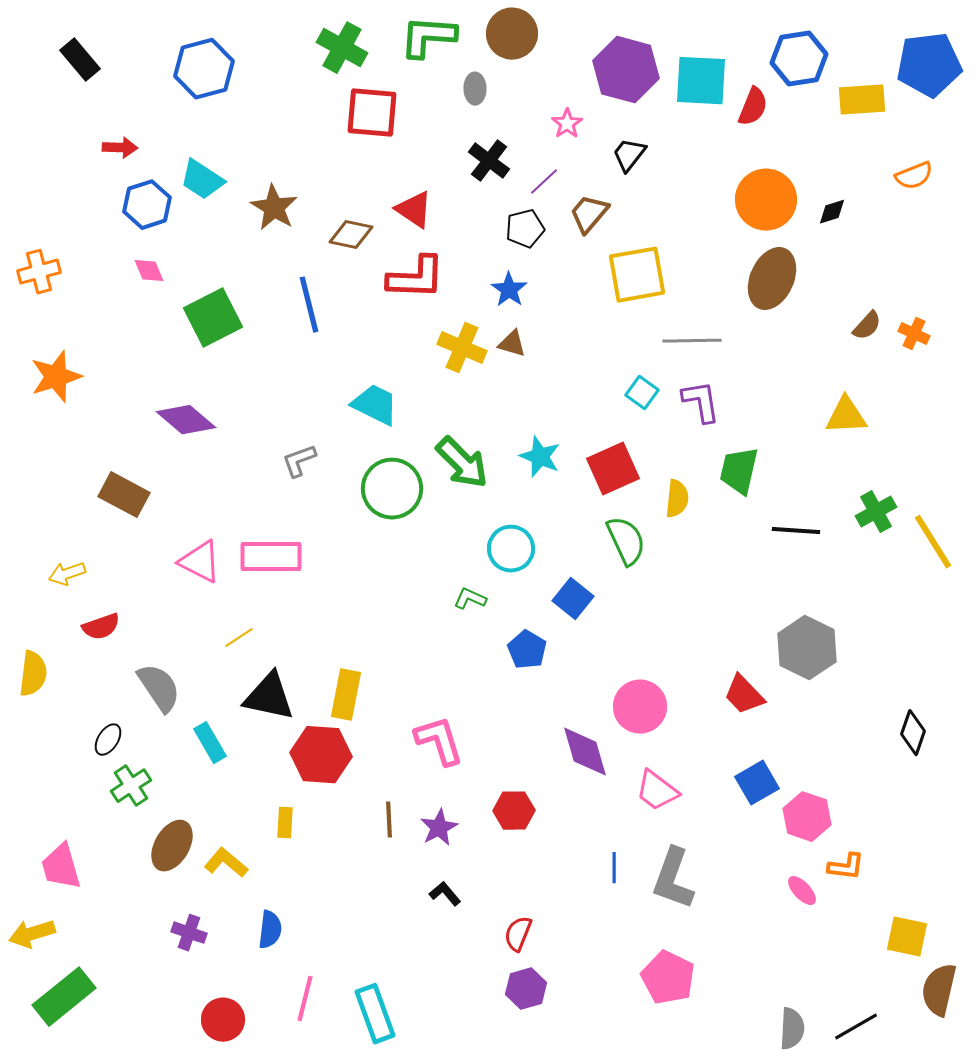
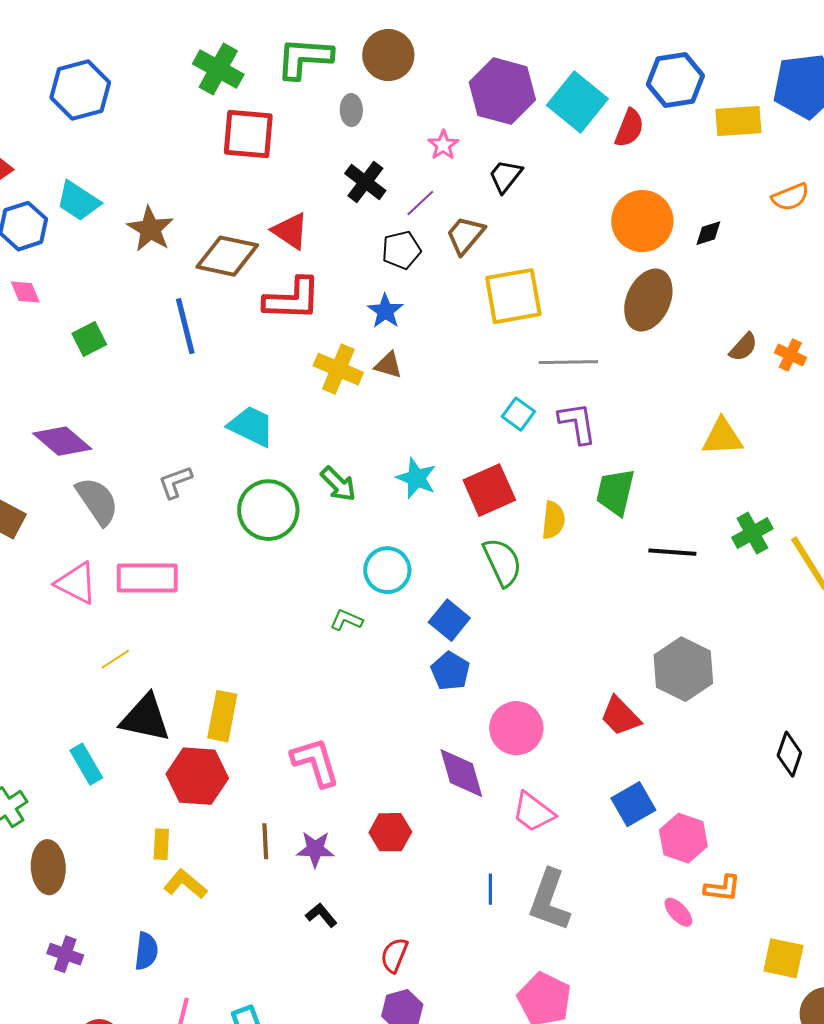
cyan square: (701, 81) -> (577, 102), turned 36
brown diamond: (351, 235) -> (227, 256), size x1.4
green square: (213, 318) -> (89, 339), size x0.6
green arrow: (462, 463) -> (338, 484), size x0.7
blue pentagon: (527, 650) -> (450, 671), moved
gray semicircle: (159, 688) -> (97, 501), moved
purple star: (439, 828) -> (315, 849), turned 30
brown ellipse: (172, 846) -> (48, 867), turned -33
yellow L-shape: (226, 863) -> (185, 884), moved

